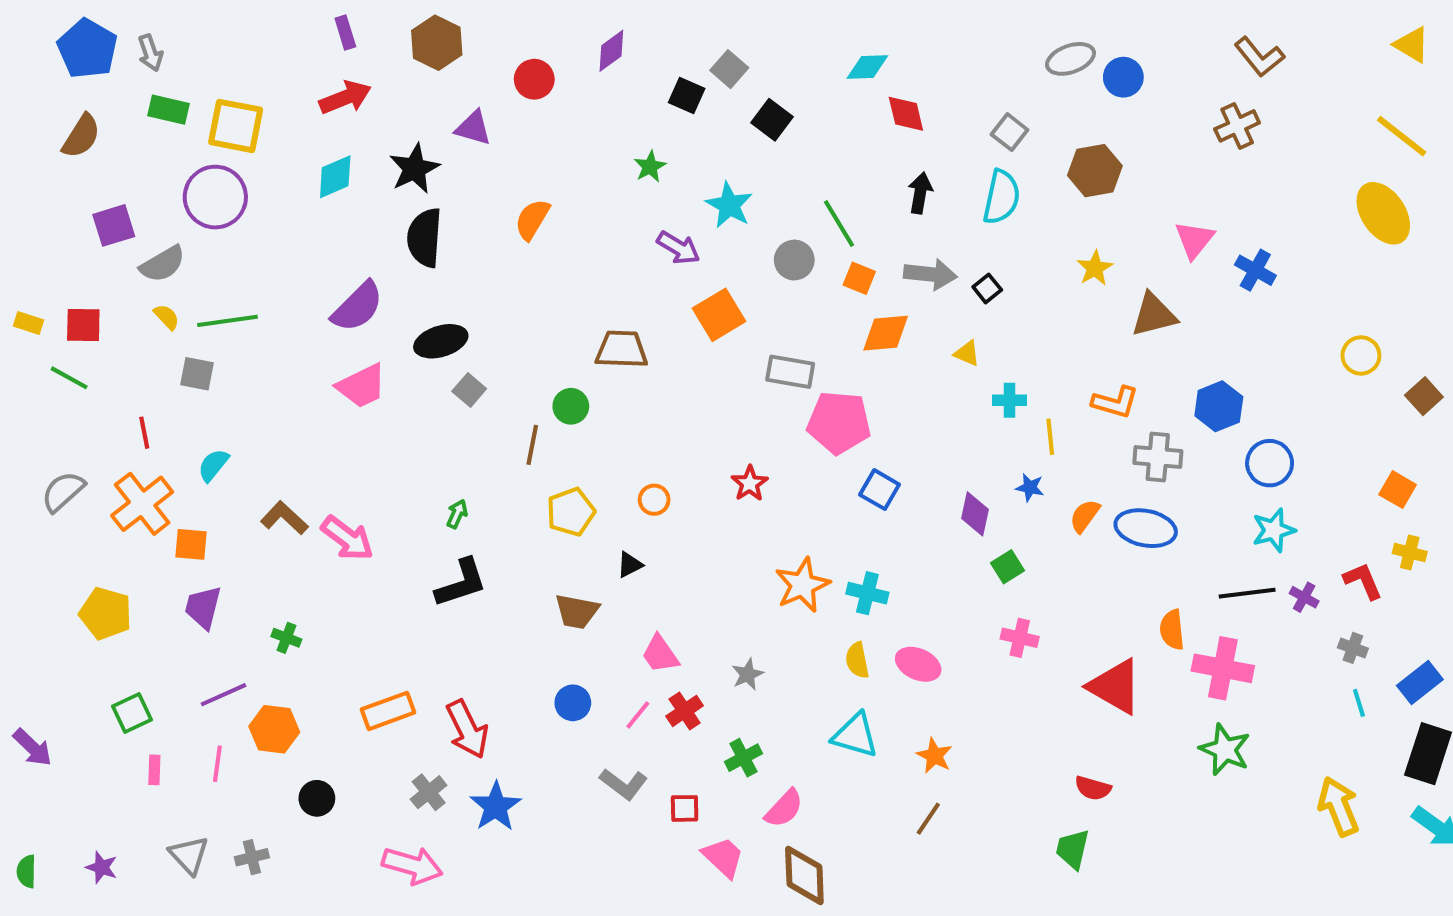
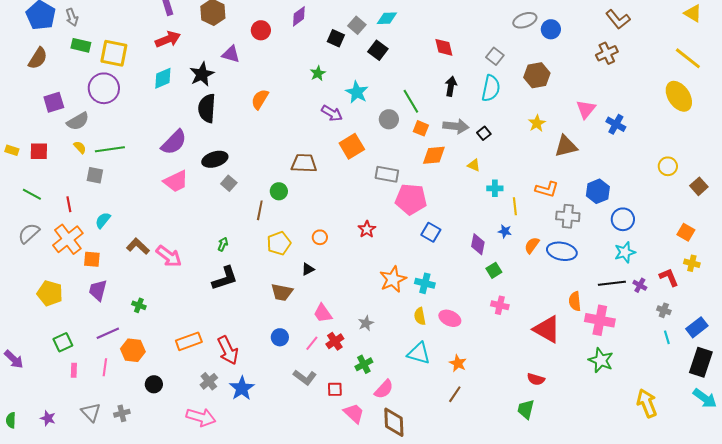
cyan diamond: (867, 67) -> (387, 18), moved
green line: (69, 378) -> (32, 194), moved
yellow arrow: (1339, 806) -> (647, 403), moved

